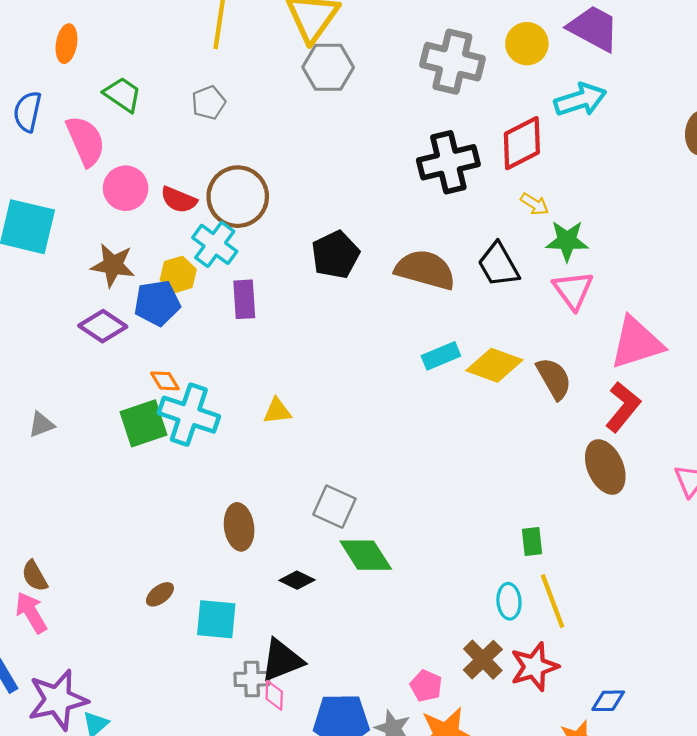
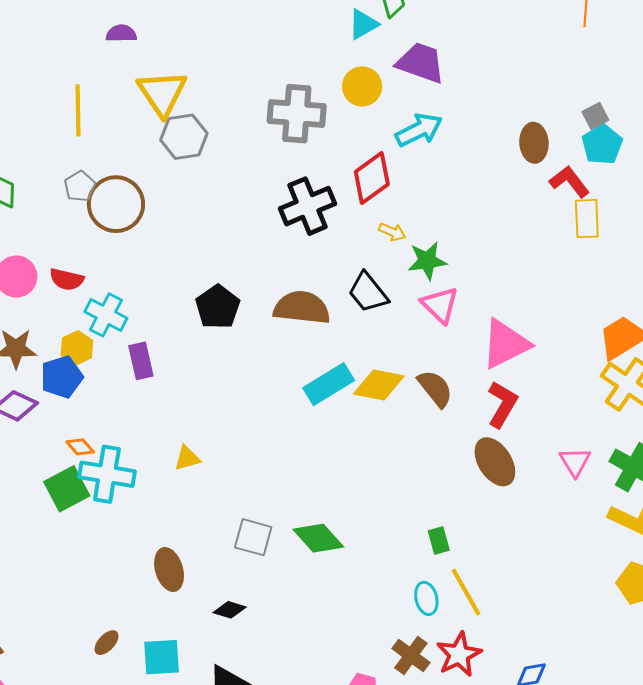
brown circle: (238, 197) -> (116, 204), moved
cyan rectangle: (441, 356) -> (329, 384), size x1.4
green diamond: (366, 555) -> (318, 538), moved

